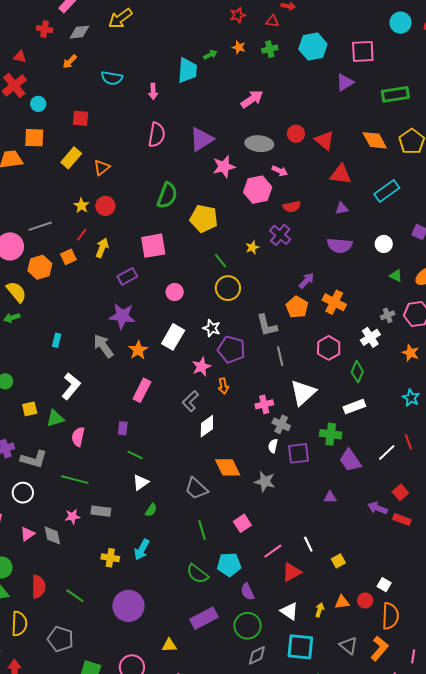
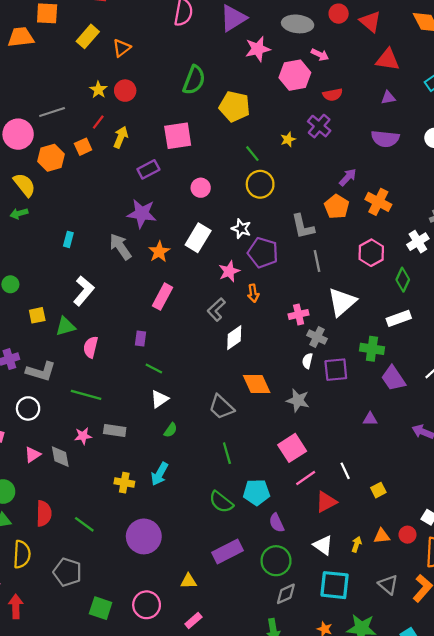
pink square: (242, 523) -> (292, 448), moved, size x1.4

